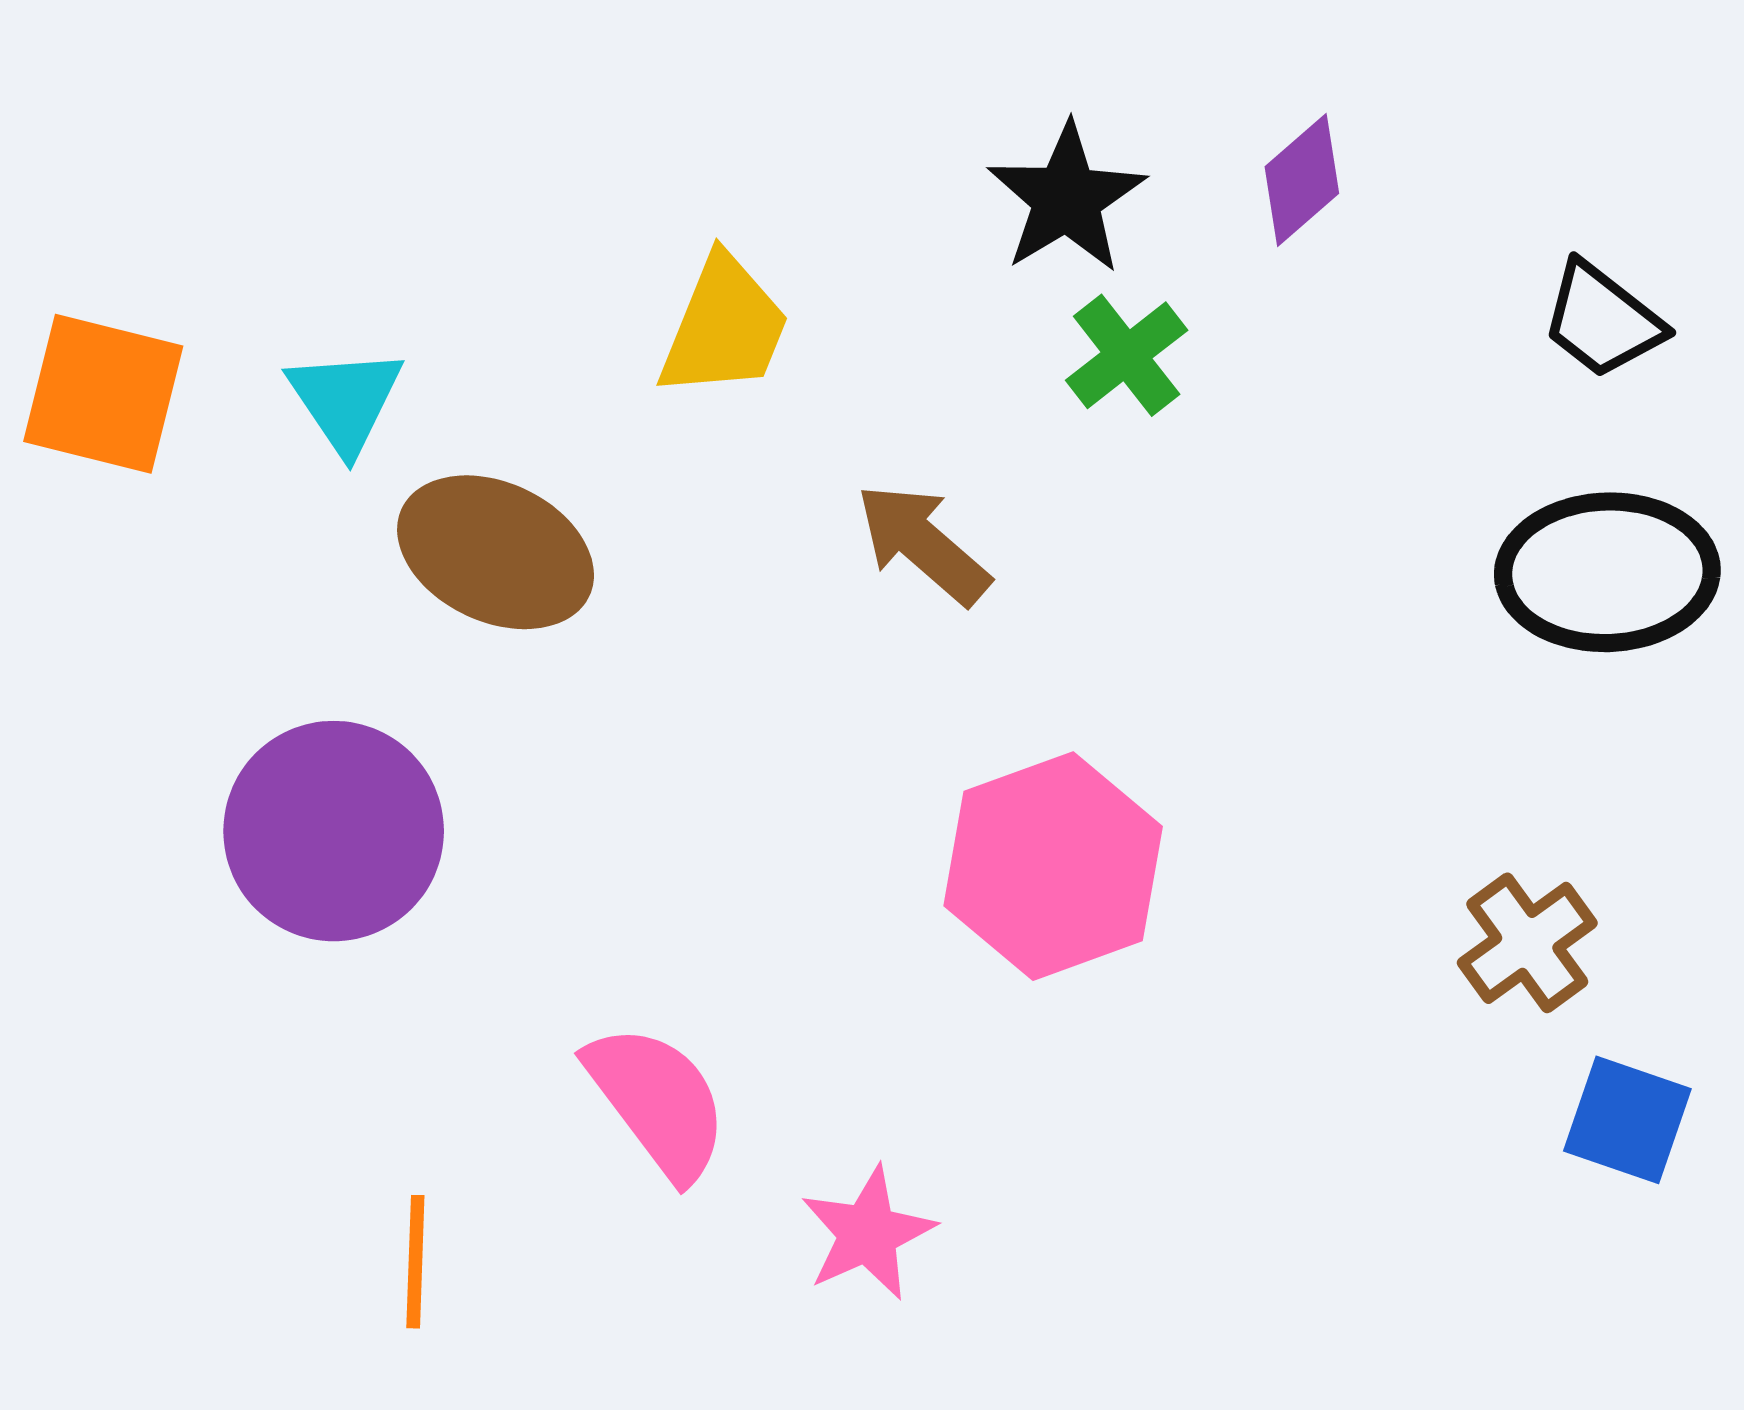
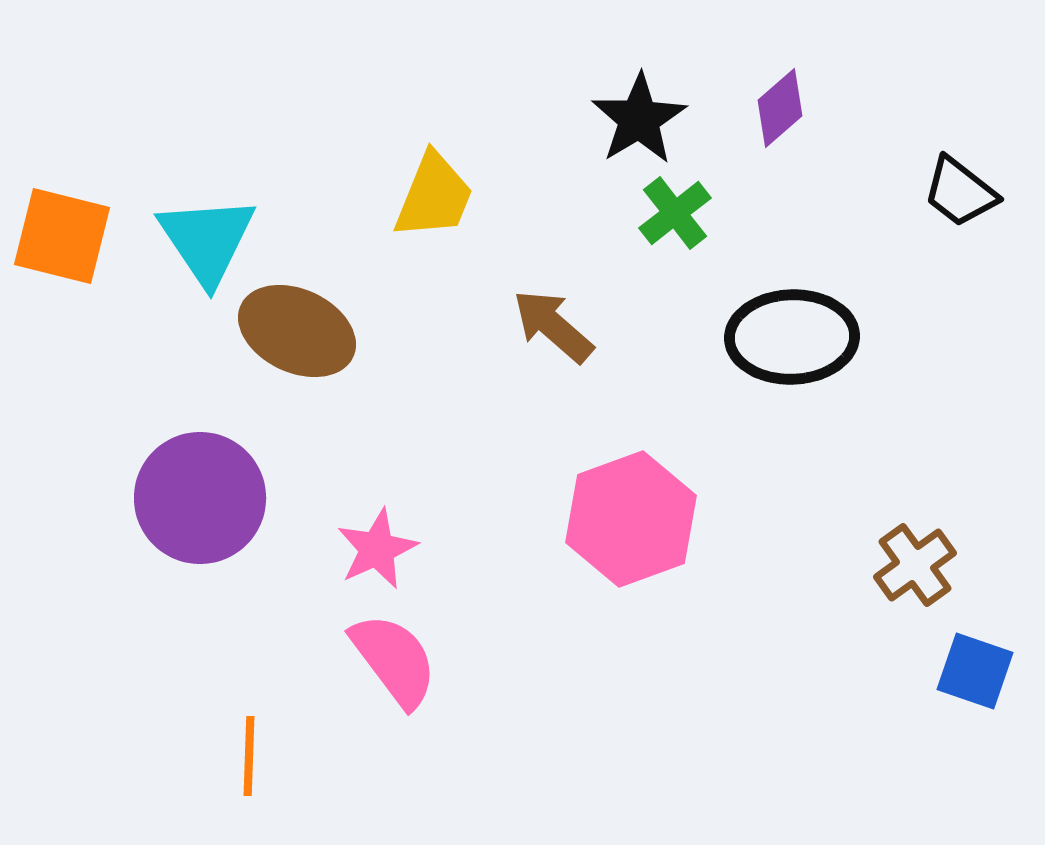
cyan triangle: (345, 400) -> (207, 240), size x1.4
black ellipse: (1607, 572) -> (792, 337), moved
pink star: (868, 1233) -> (377, 549), moved

